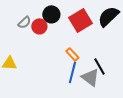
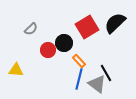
black circle: (51, 14) -> (64, 43), moved
red circle: (39, 26) -> (48, 50), moved

